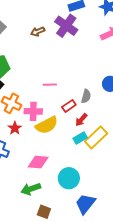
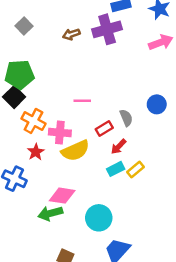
purple cross: (66, 26) -> (107, 29), turned 35
gray semicircle: (86, 96) -> (126, 118), turned -40
yellow rectangle: (96, 137) -> (135, 170), size x0.6
green arrow: (31, 189) -> (50, 213), moved

